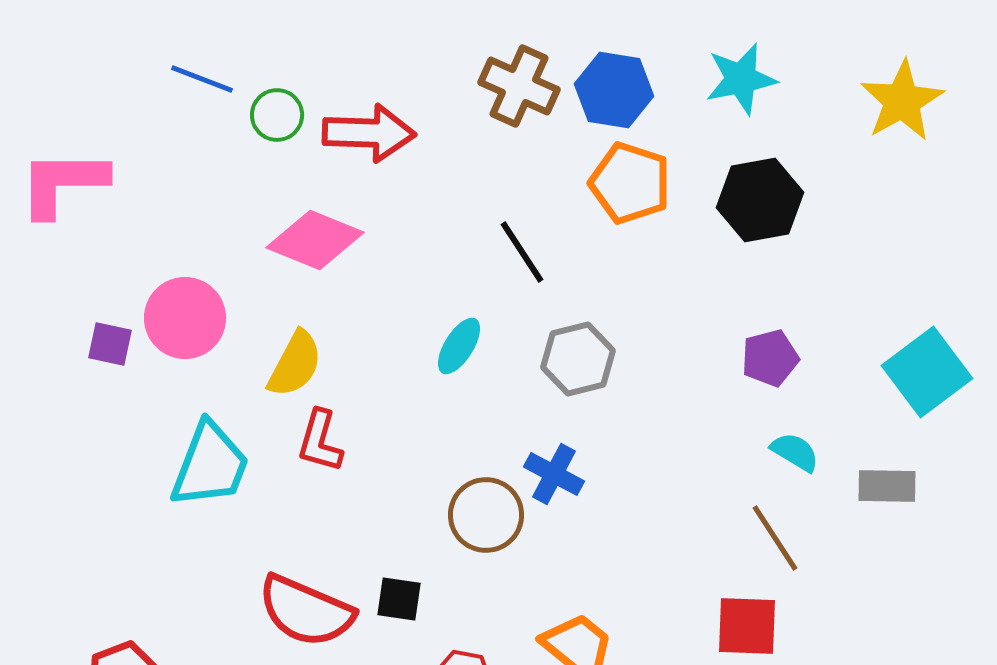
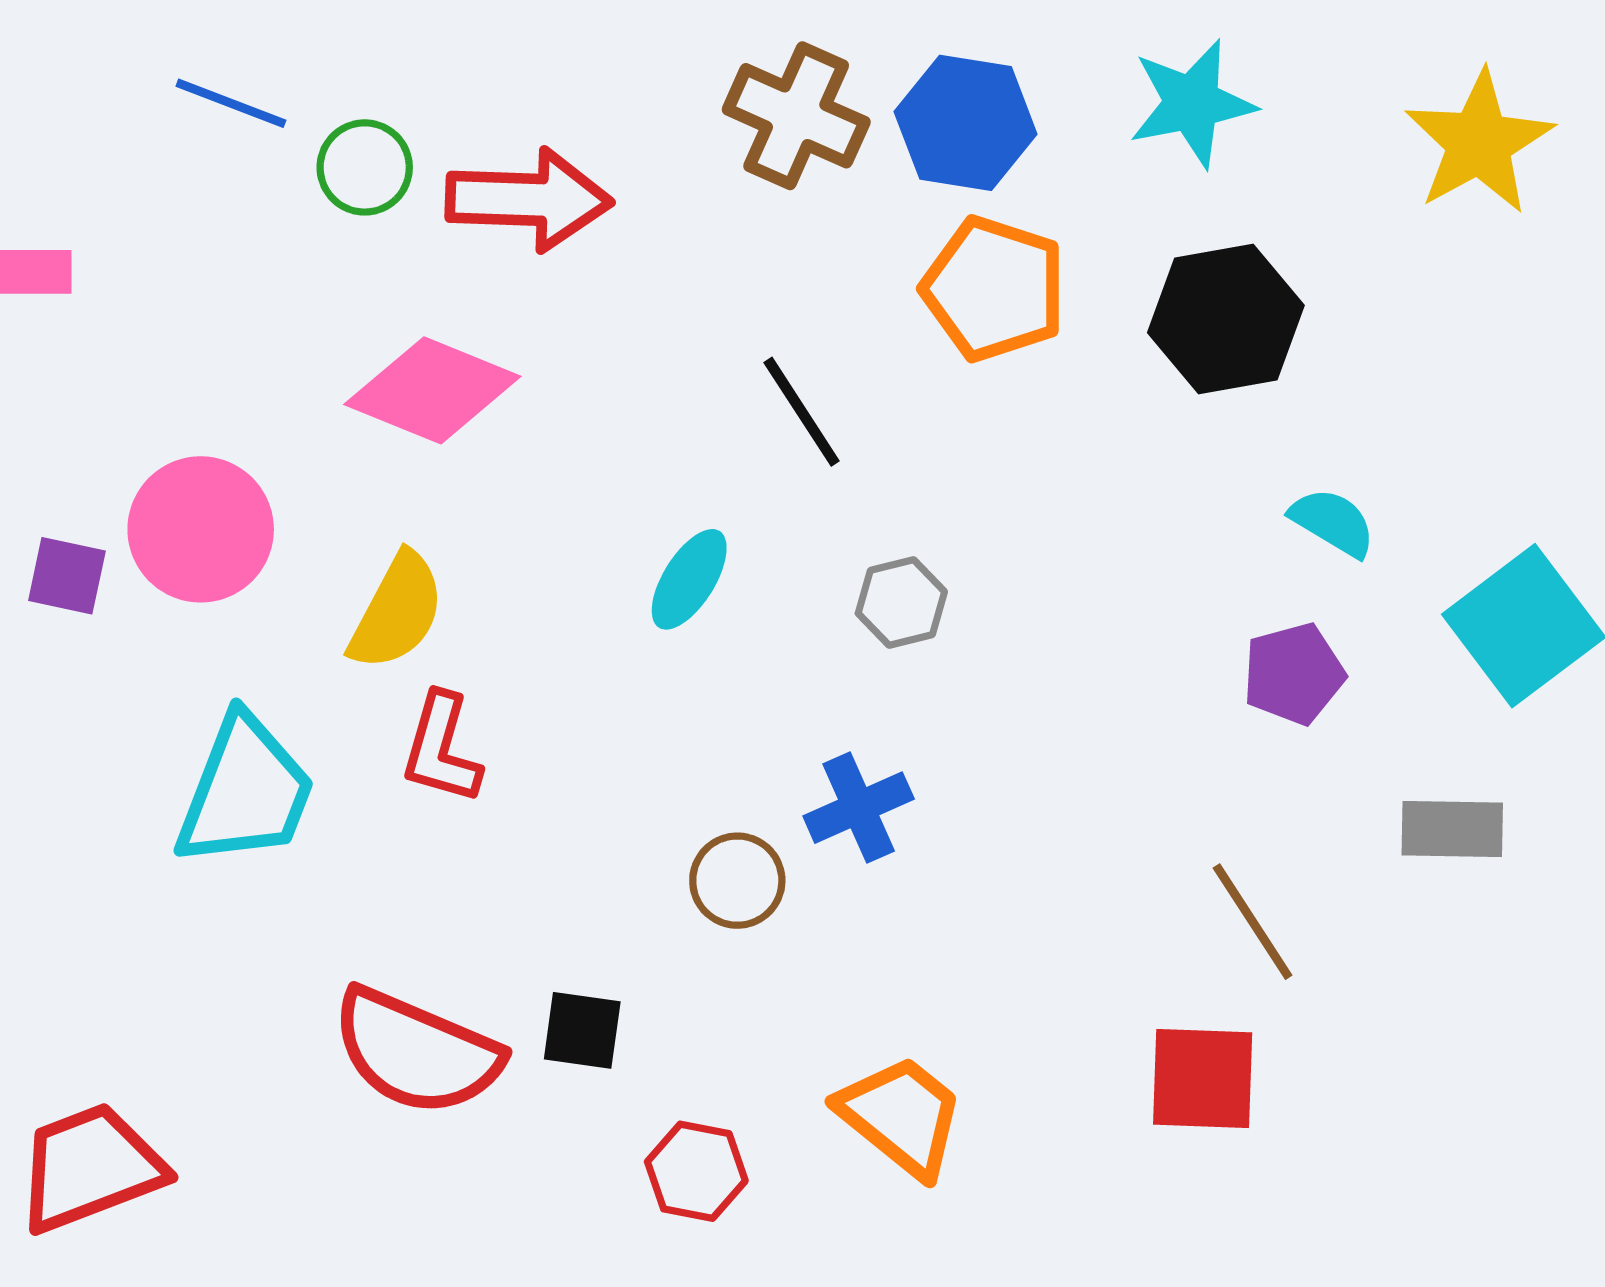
purple pentagon: (770, 358) -> (1294, 674), moved
gray hexagon: (578, 359) -> (901, 602), size x0.7
cyan semicircle: (795, 452) -> (1333, 522), moved
blue cross: (554, 474) -> (859, 808), turned 38
brown circle: (486, 515) -> (737, 881), size x0.7

